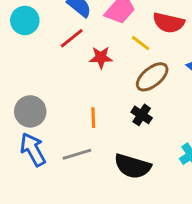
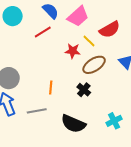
red semicircle: (169, 23) -> (110, 30), turned -50
red star: (101, 58) -> (73, 51), moved

